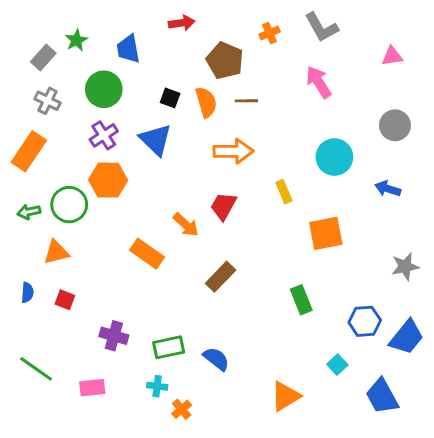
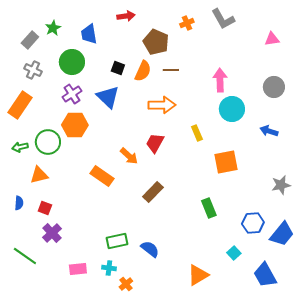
pink arrow: (319, 82) -> (220, 80), moved, turned 30
orange semicircle: (206, 102) -> (143, 71), turned 40
purple cross: (114, 336) -> (52, 233), moved, turned 30
pink rectangle: (92, 388) -> (78, 269), moved

